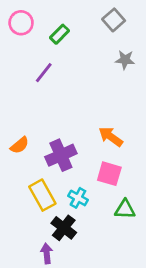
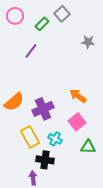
gray square: (114, 20) -> (62, 14), moved
orange semicircle: (20, 145) -> (14, 102), size x1.5
pink square: (109, 174) -> (77, 122), turned 36
black cross: (64, 228) -> (45, 160), turned -30

